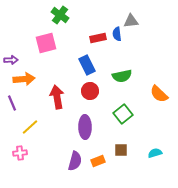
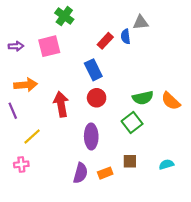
red rectangle: (98, 38) -> (105, 41), turned -35
purple arrow: (11, 60) -> (16, 46), moved
green semicircle: (122, 76) -> (143, 98), moved

